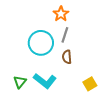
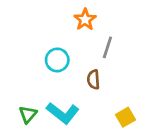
gray line: (65, 35) -> (107, 47), moved
cyan circle: (41, 43) -> (57, 60), size x0.7

